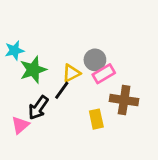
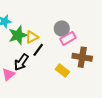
yellow triangle: (71, 73) -> (32, 37), moved
yellow rectangle: (96, 119) -> (62, 71), turned -40

